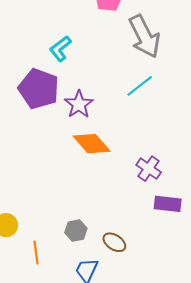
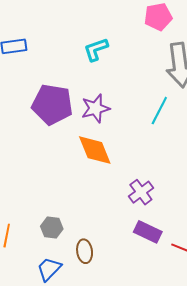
cyan line: (140, 86) -> (159, 111), turned -44
purple pentagon: (39, 89) -> (52, 104), moved, turned -30
brown ellipse: (114, 242) -> (85, 251), turned 30

